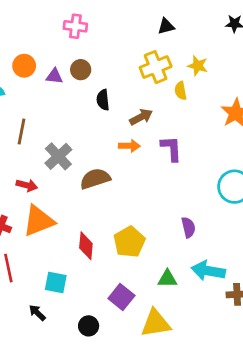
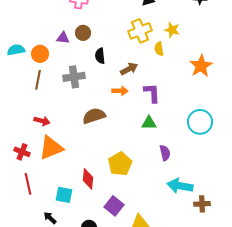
orange circle: (24, 66) -> (40, 54), moved
gray cross: (58, 156) -> (74, 77), moved, turned 35
red diamond: (86, 246) -> (88, 179), moved
green triangle: (167, 279) -> (149, 123), moved

